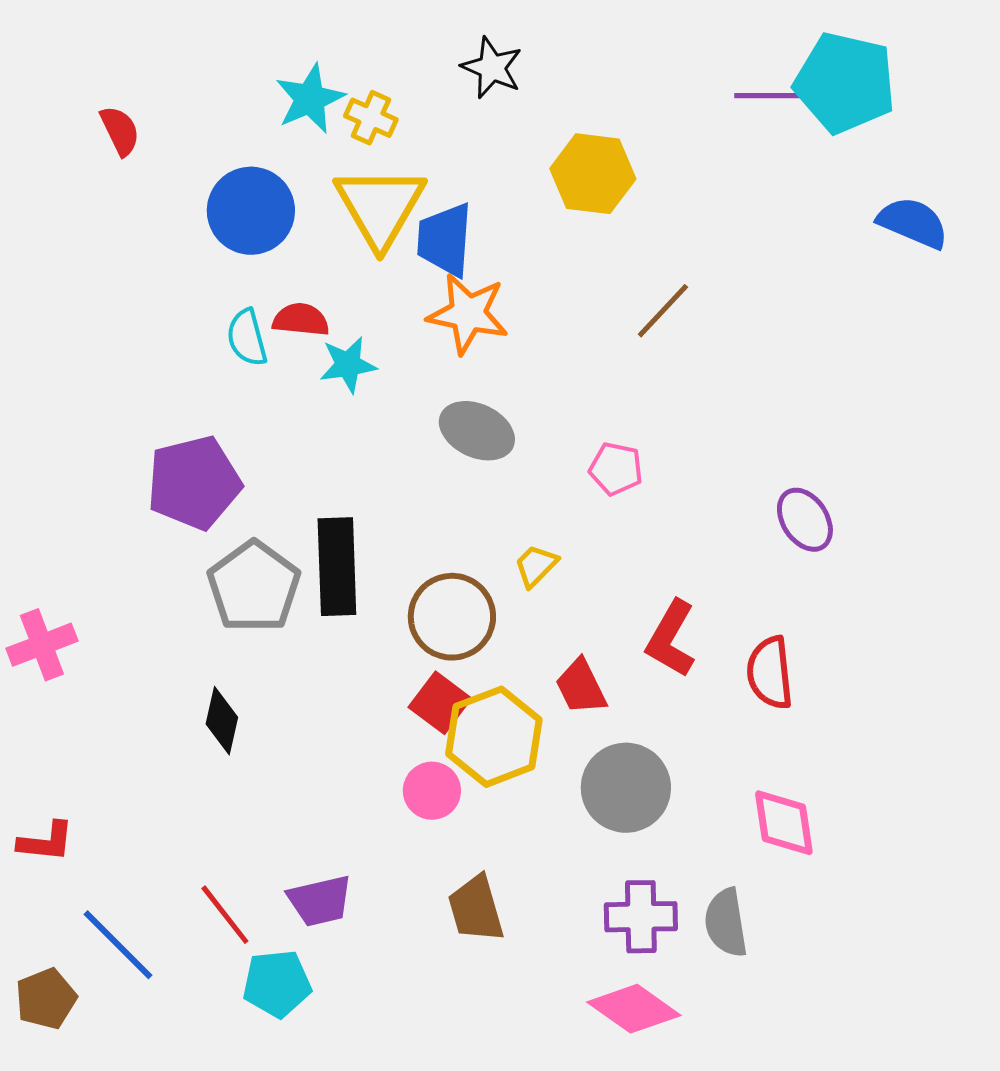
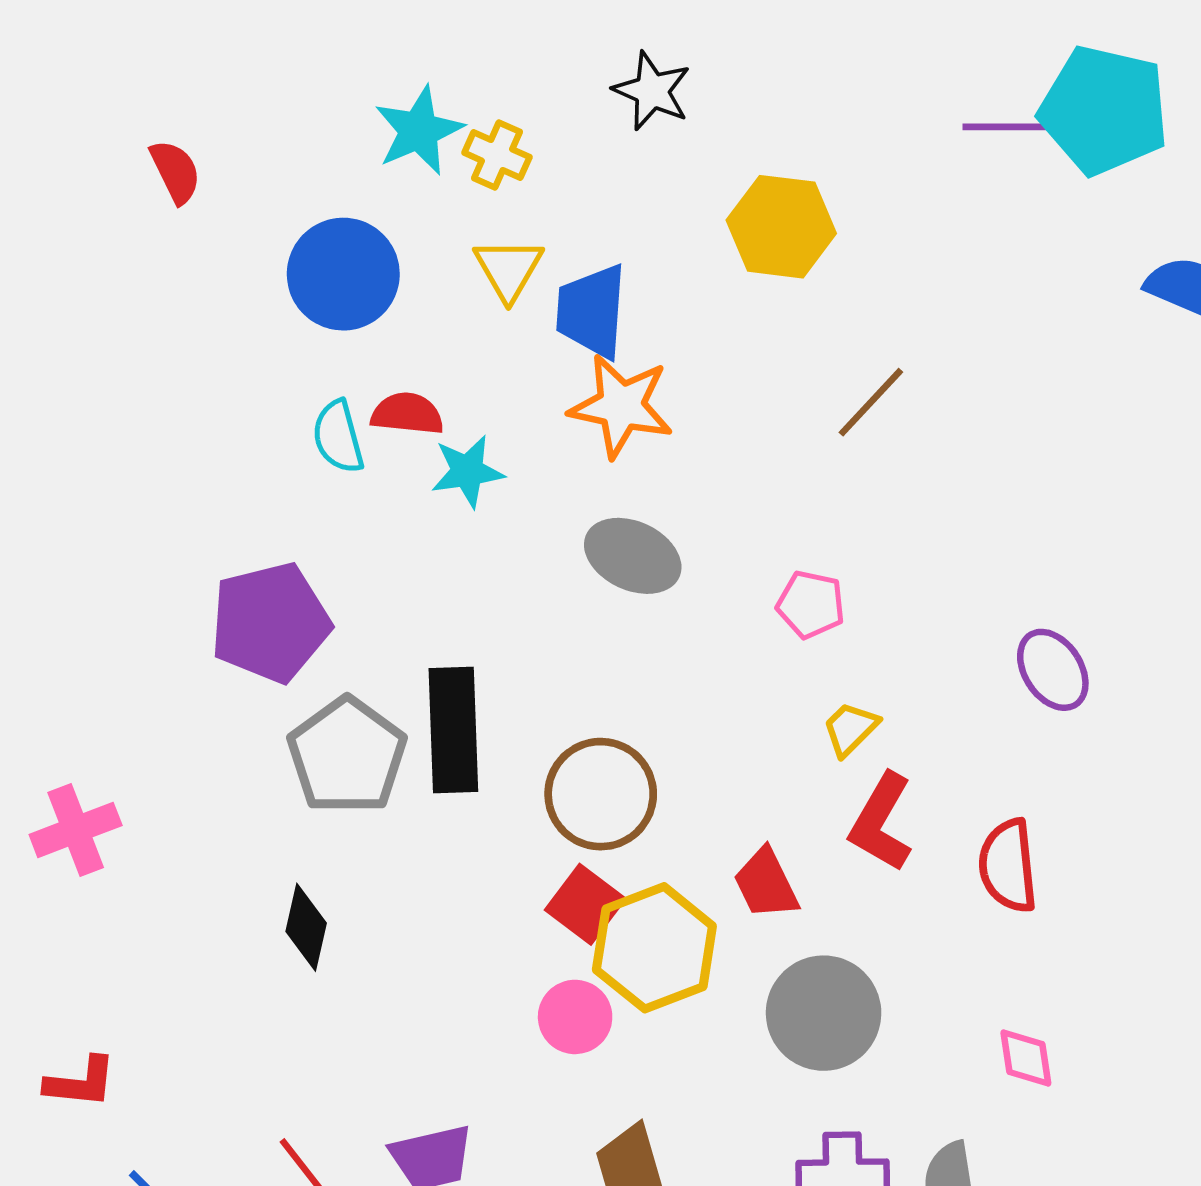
yellow triangle: (380, 207) -> (508, 269), size x0.6
yellow trapezoid: (536, 566) -> (850, 729), moved
pink diamond: (784, 823) -> (1026, 1058), size x0.7

